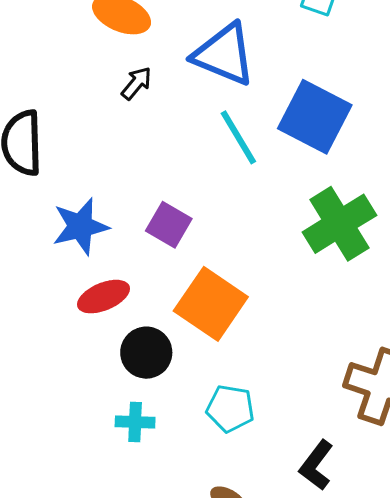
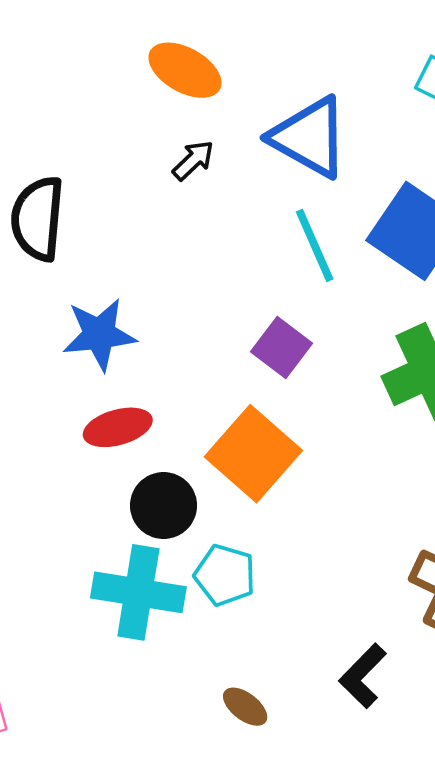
purple square: (169, 225) -> (282, 348), moved
cyan pentagon: (230, 408) -> (225, 575), moved
cyan cross: (135, 422) -> (138, 592), size x1.8

